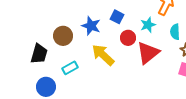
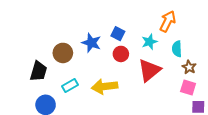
red circle: (128, 38) -> (121, 54), moved
yellow arrow: (103, 55) -> (105, 87), moved, turned -50

